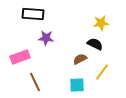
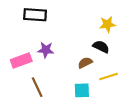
purple star: (46, 38) -> (46, 50), moved
yellow line: (102, 72) -> (109, 76), turned 36

